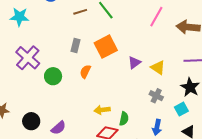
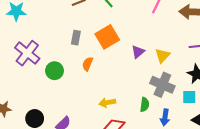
yellow triangle: (158, 68) -> (162, 56), turned 42
gray cross: (156, 96) -> (162, 85), size x1.6
cyan square: (181, 109) -> (189, 97), turned 32
green semicircle: (124, 119) -> (145, 105), moved

